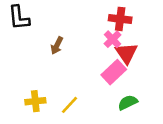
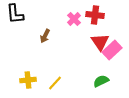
pink cross: (112, 39) -> (74, 19), moved
pink rectangle: (114, 72) -> (112, 50), moved

